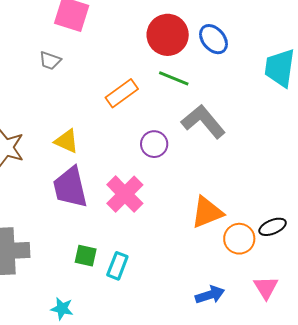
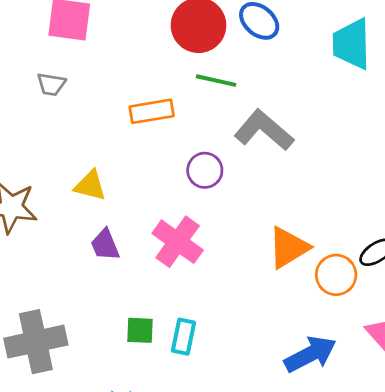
orange rectangle: (122, 93) -> (152, 111), turned 36
purple trapezoid: (70, 187) -> (105, 245), size x0.6
blue arrow: (210, 295) -> (310, 354), size x1.4

